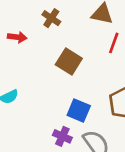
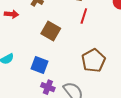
blue square: (79, 110) -> (39, 65), moved

